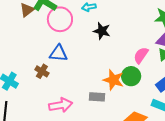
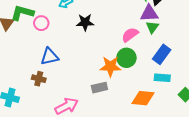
pink circle: (60, 19) -> (41, 23), size x0.6
pink semicircle: (141, 55) -> (130, 35), turned 36

